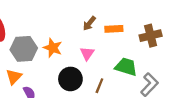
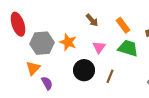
brown arrow: (89, 23) -> (92, 20), moved, turned -80
orange rectangle: (114, 29) -> (123, 25), turned 56
green trapezoid: (126, 67) -> (128, 48), moved

